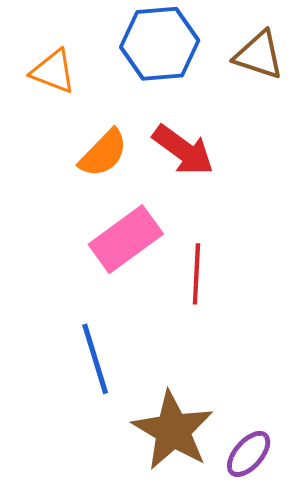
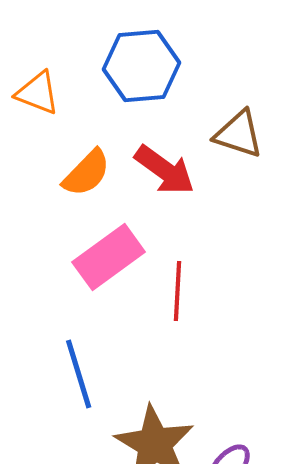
brown triangle: (259, 55) -> (239, 134), moved

